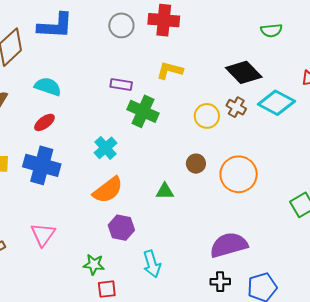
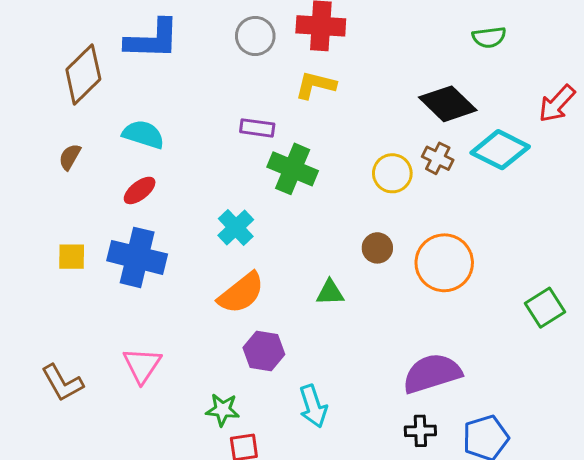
yellow L-shape: (170, 70) -> (315, 85), moved

